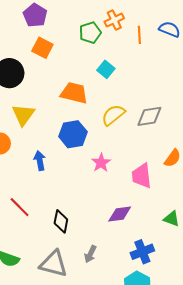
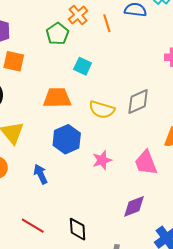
yellow semicircle: (113, 115) -> (102, 110), turned -110
pink star: (101, 163) -> (102, 160), turned 30

